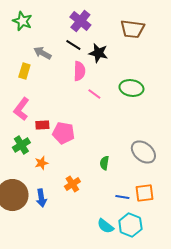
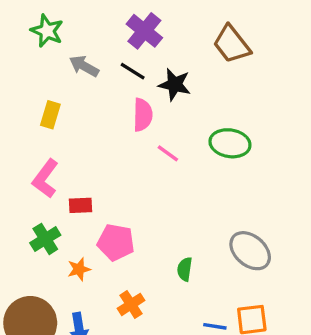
brown trapezoid: (132, 29) -> (232, 44), turned 45
gray arrow: (42, 53) -> (84, 66), moved
pink pentagon: (63, 133) -> (116, 242), moved

